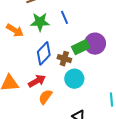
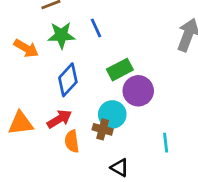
purple circle: (95, 44) -> (138, 91), moved
brown cross: (64, 59) -> (103, 129), moved
orange semicircle: (45, 97) -> (72, 141), turned -42

